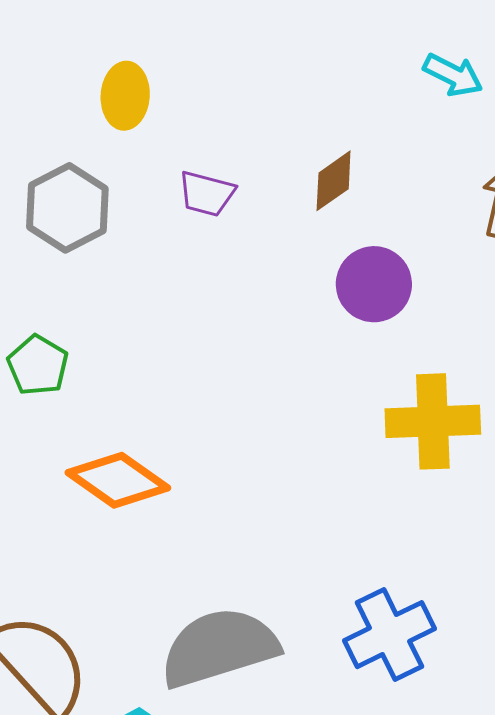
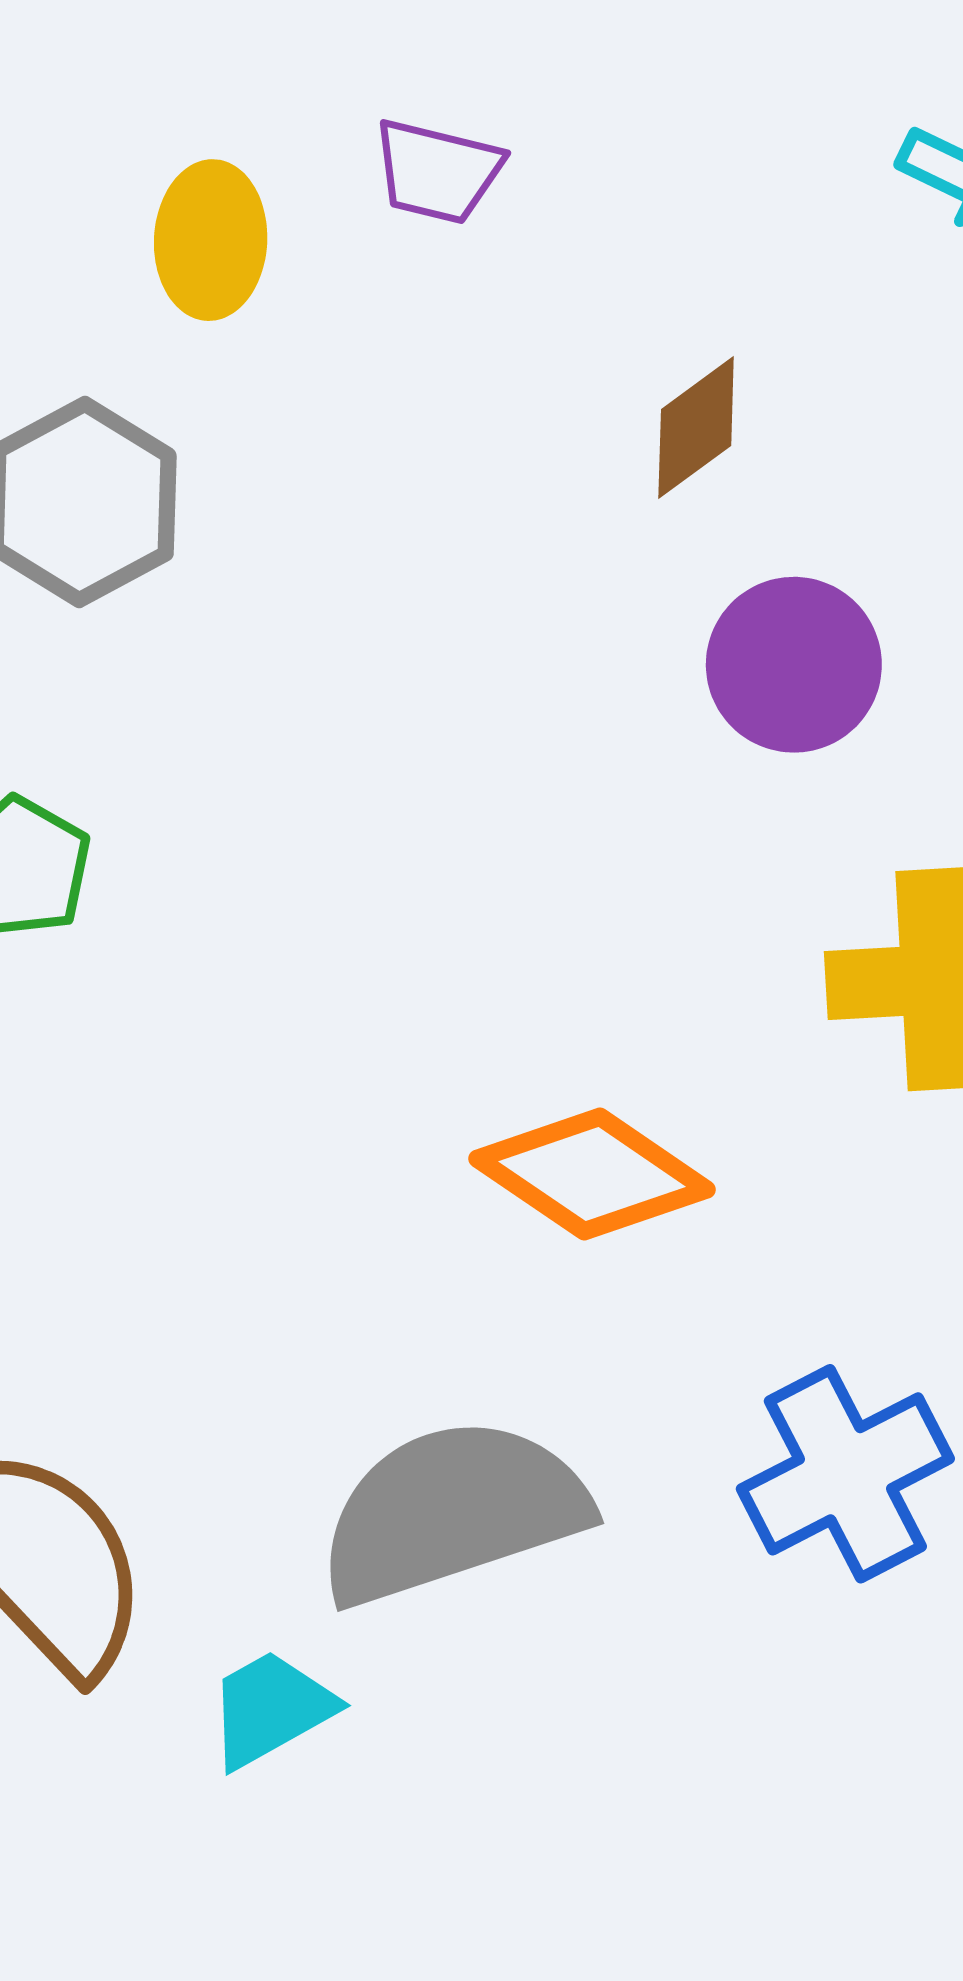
purple trapezoid: (207, 194) -> (437, 171), moved
orange diamond: (118, 480) -> (592, 1174), moved

